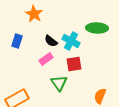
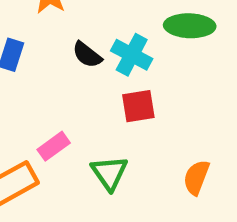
pink rectangle: (46, 59) -> (54, 146), moved
green triangle: (59, 83) -> (109, 173), moved

